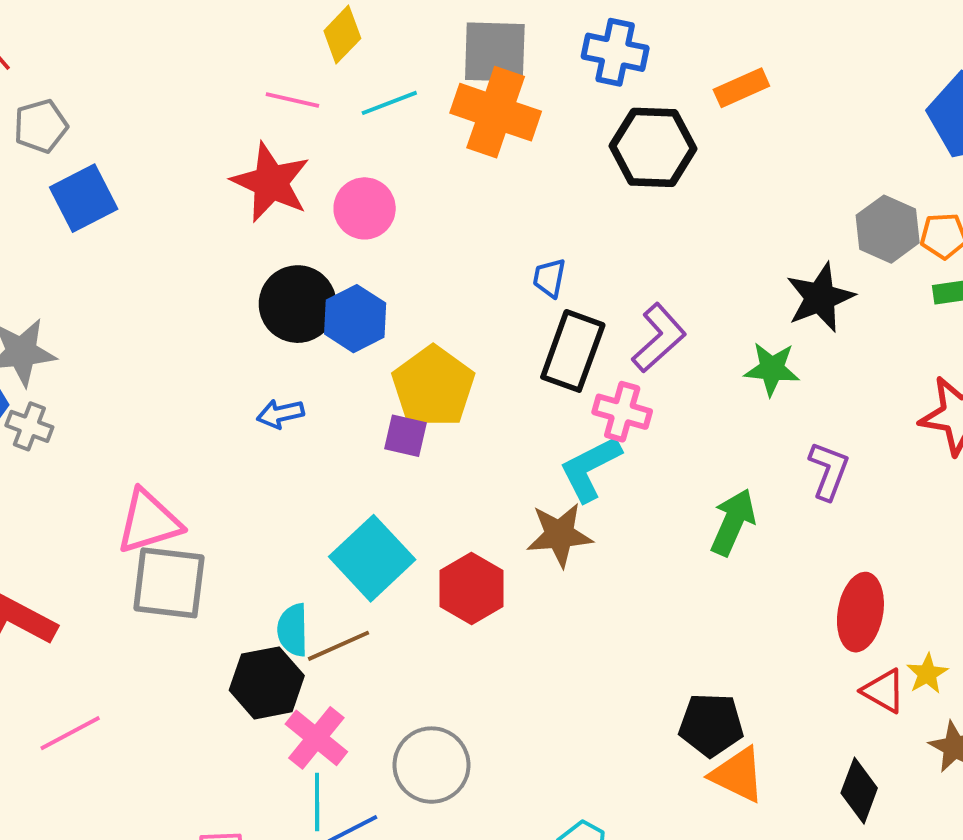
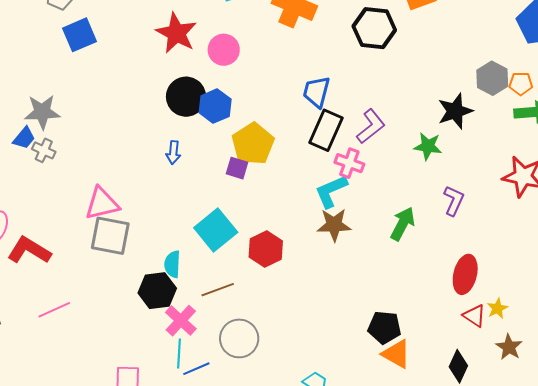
blue trapezoid: (549, 278) -> (316, 92), size x1.6
blue arrow: (280, 414) -> (173, 153), turned -75
brown star: (560, 535) -> (334, 225), moved
brown line: (339, 646) -> (218, 290), moved

